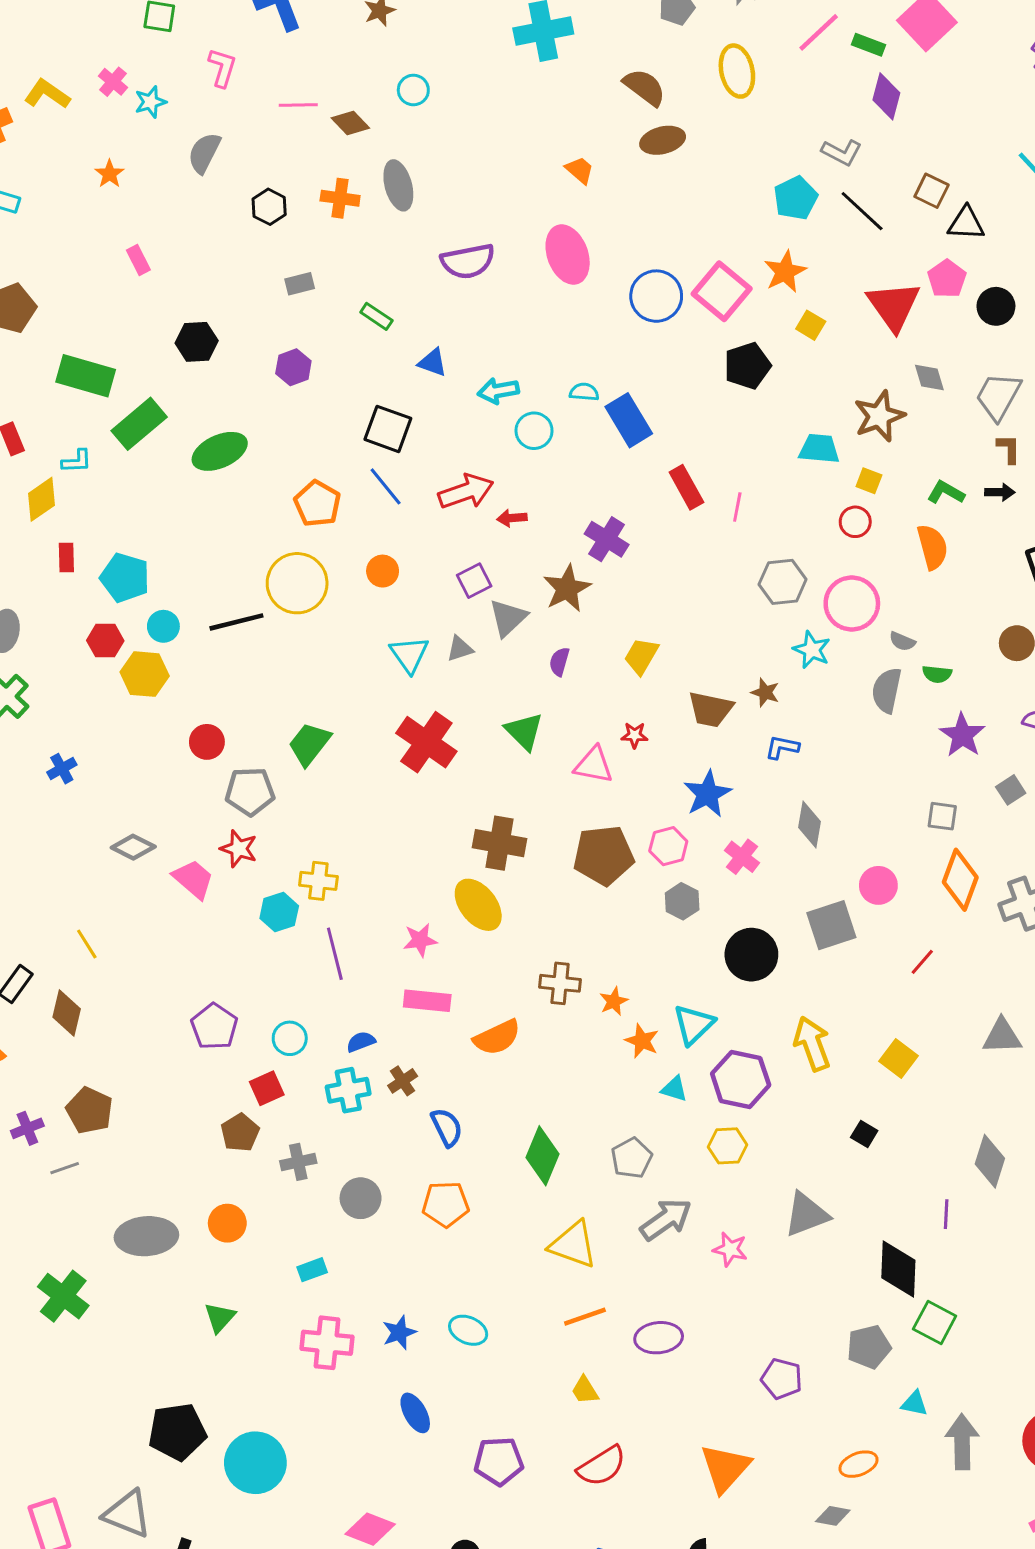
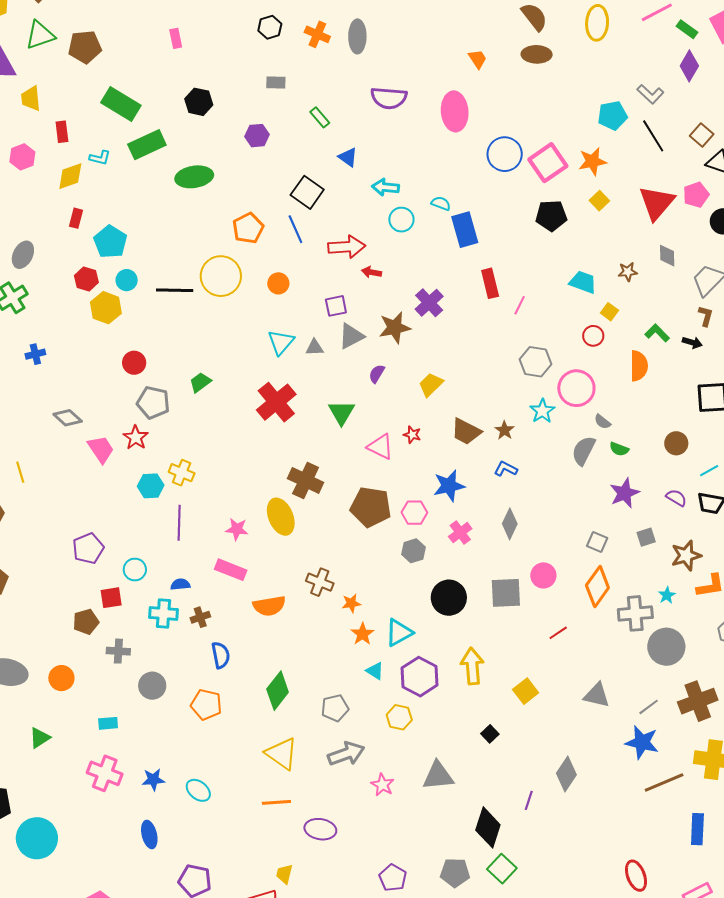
brown star: (879, 416) -> (628, 272), size x0.6
green trapezoid: (309, 744) -> (200, 382), size x0.7
yellow trapezoid: (585, 1390) -> (284, 874), moved, turned 30

